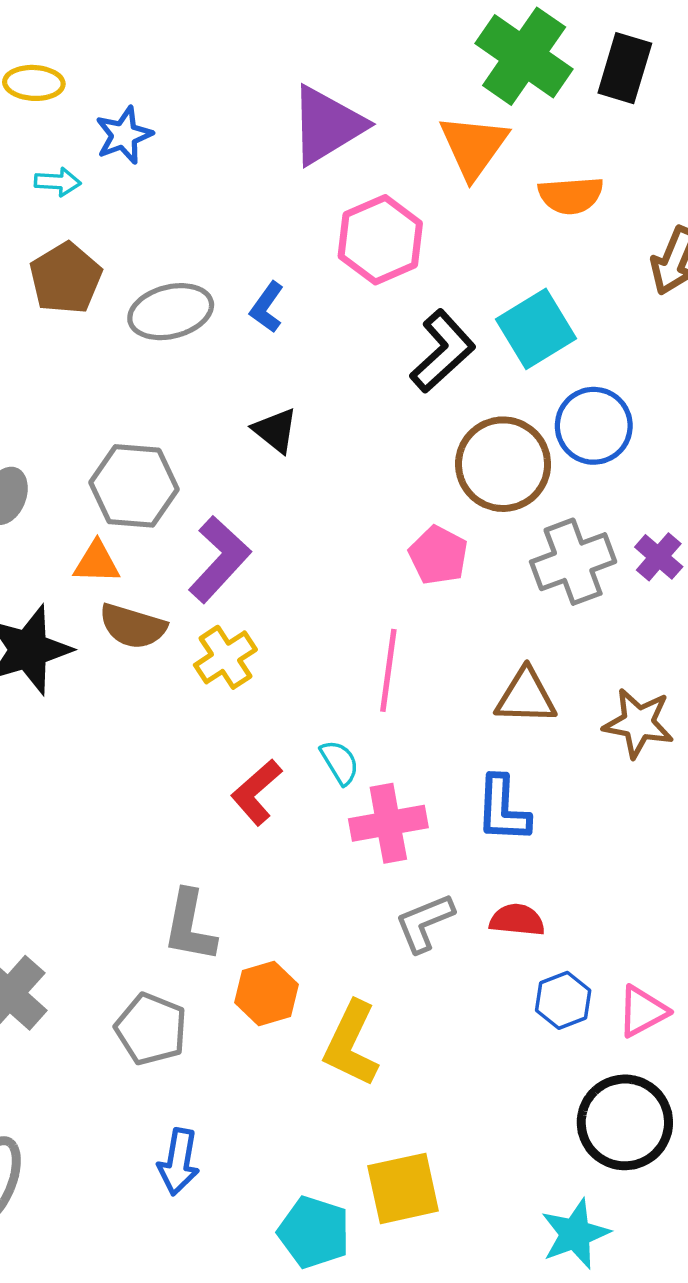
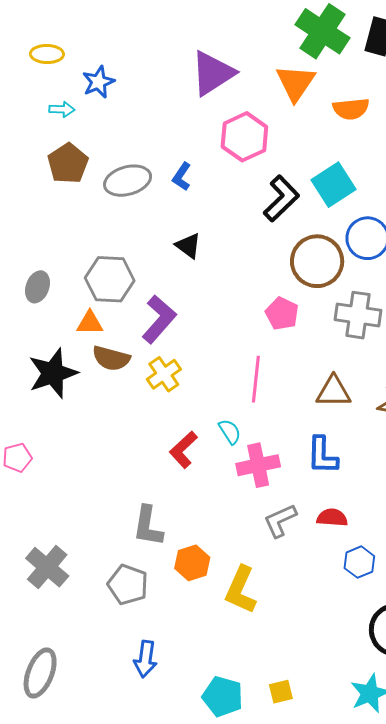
gray cross: (573, 562) -> (358, 315), turned 30
yellow square: (403, 1188) -> (281, 692), moved, size x0.6

